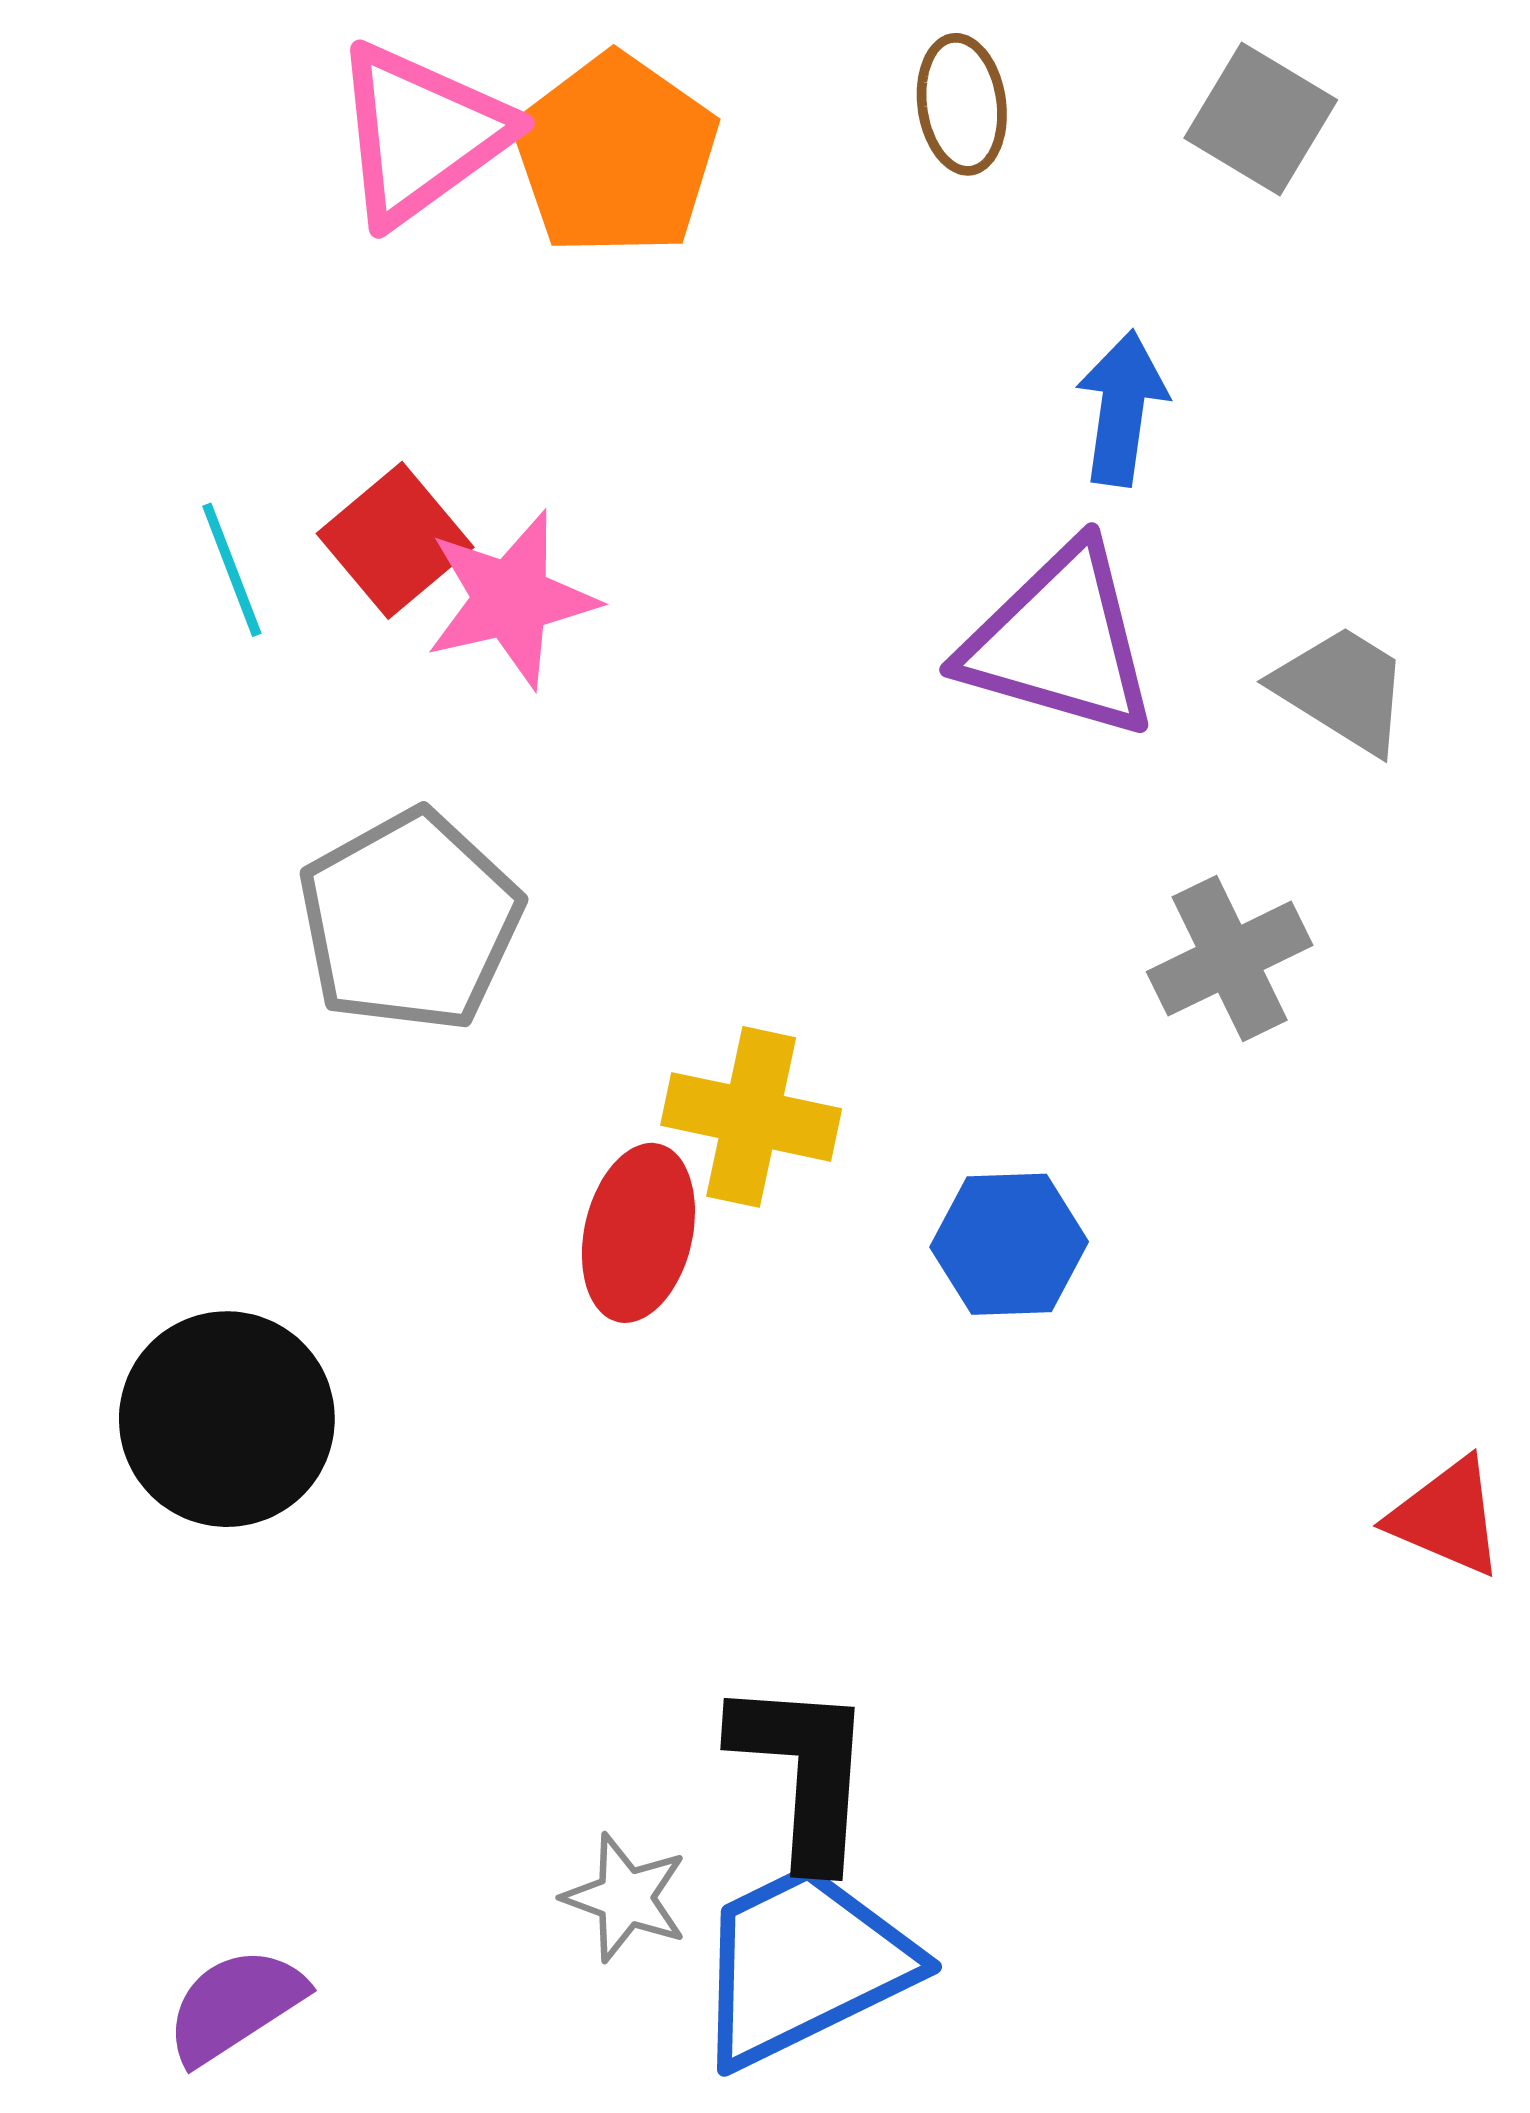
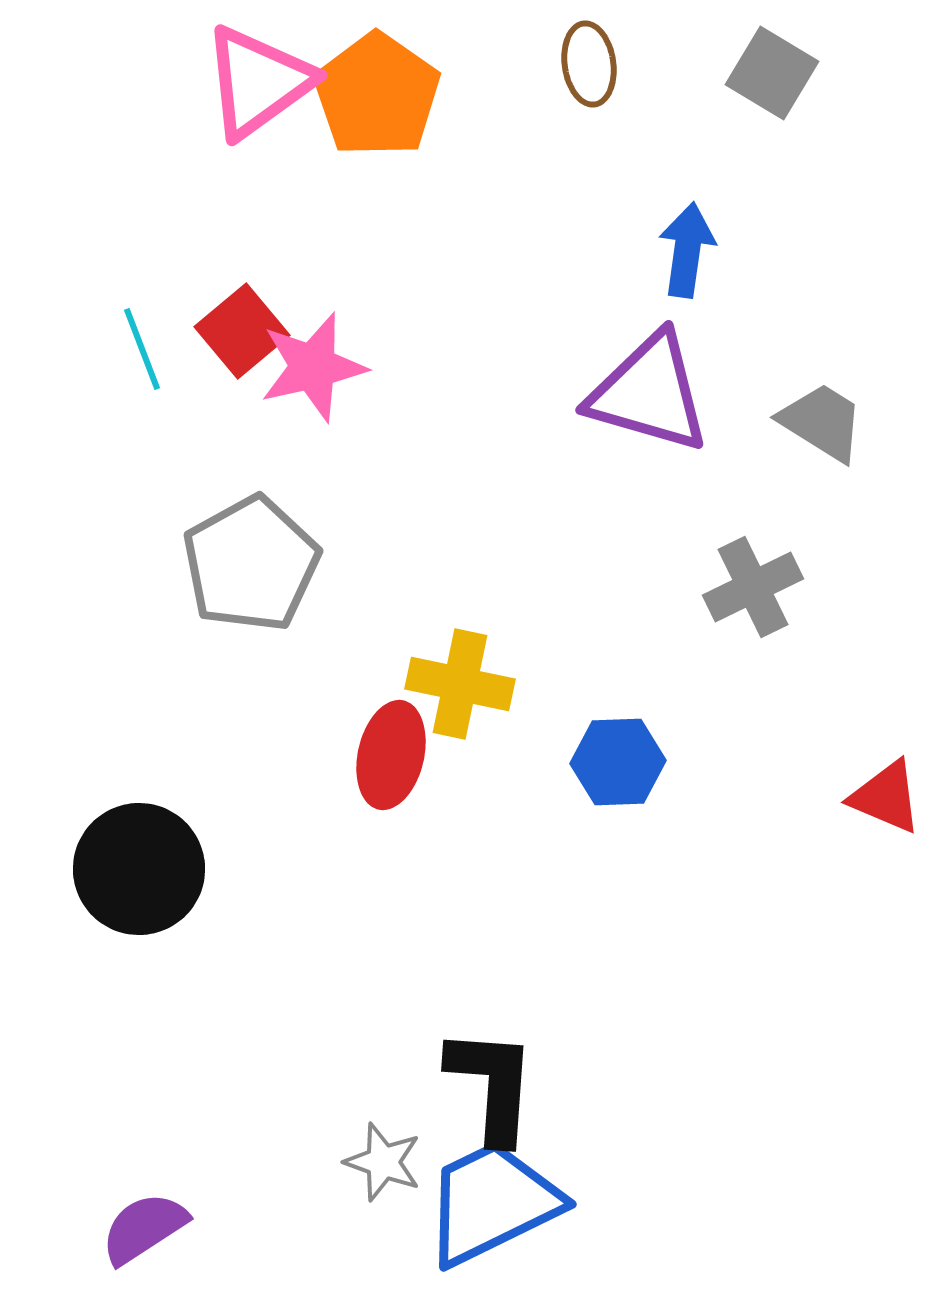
red triangle: (1447, 1517) -> (886, 797), moved

